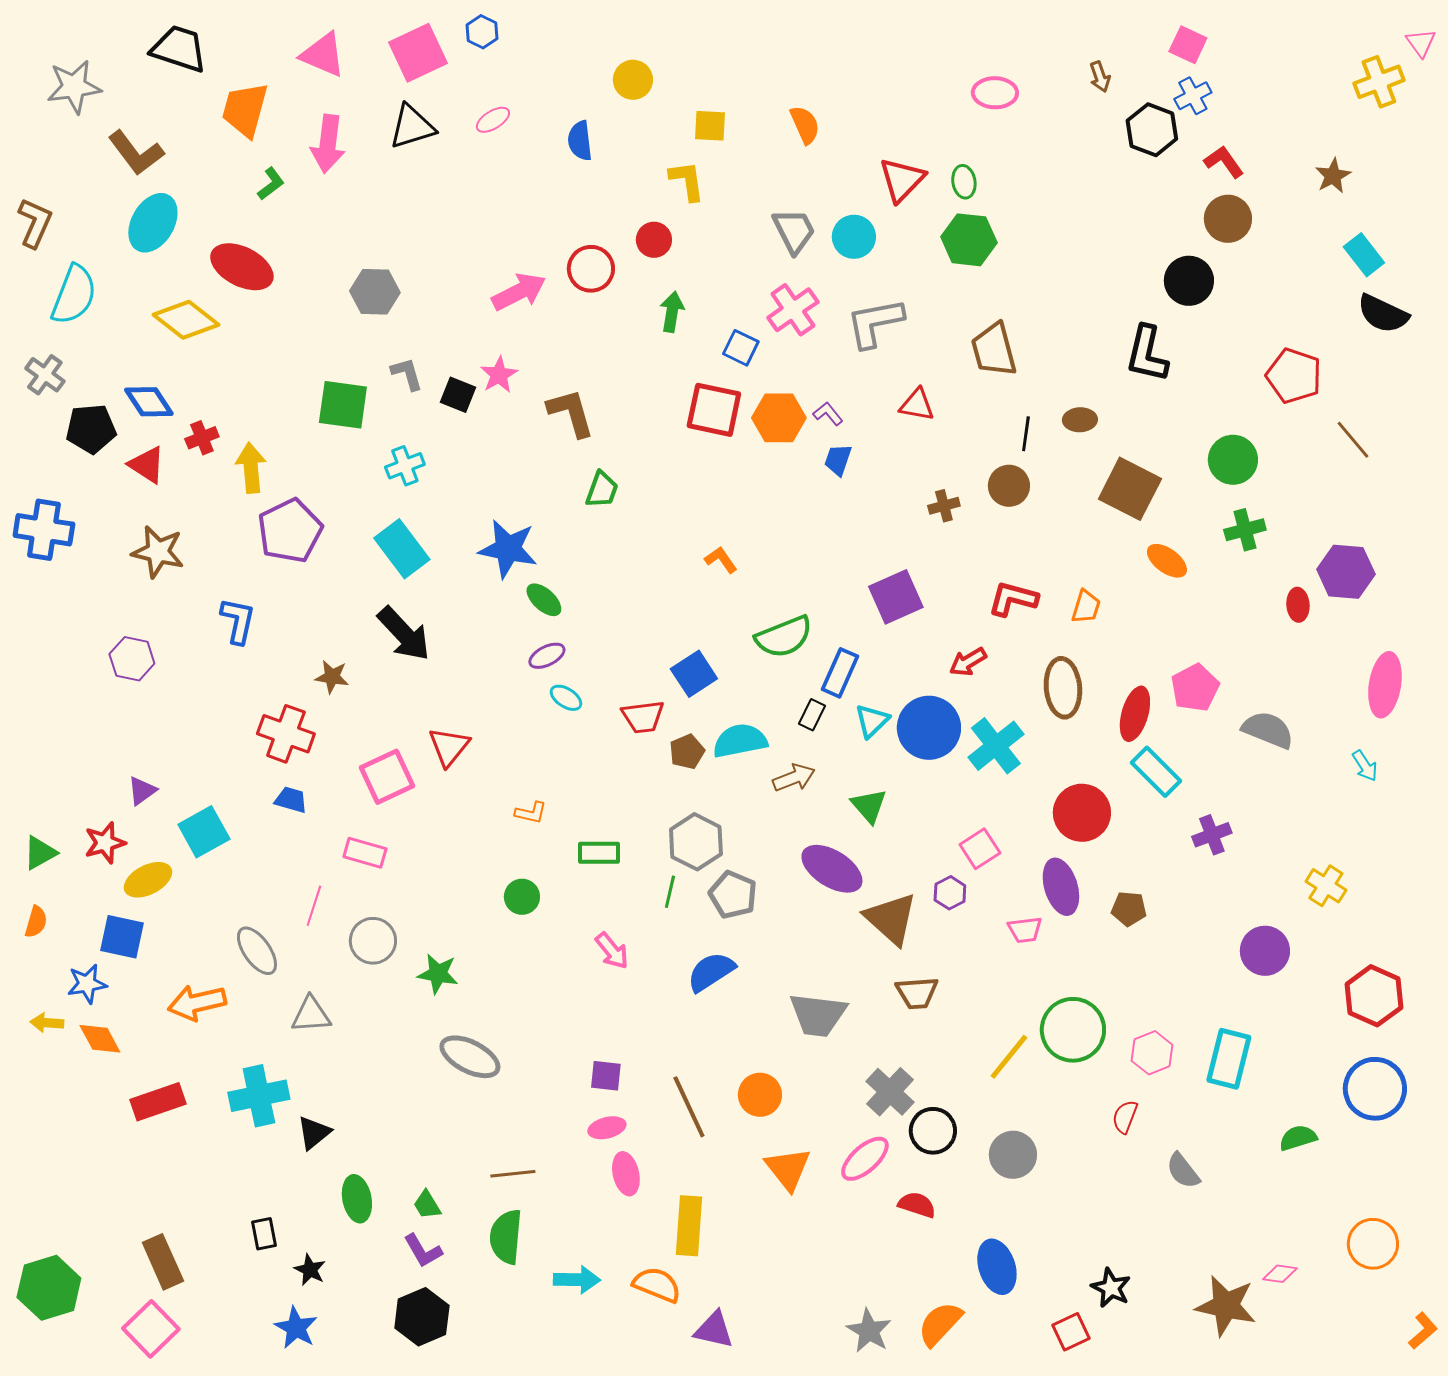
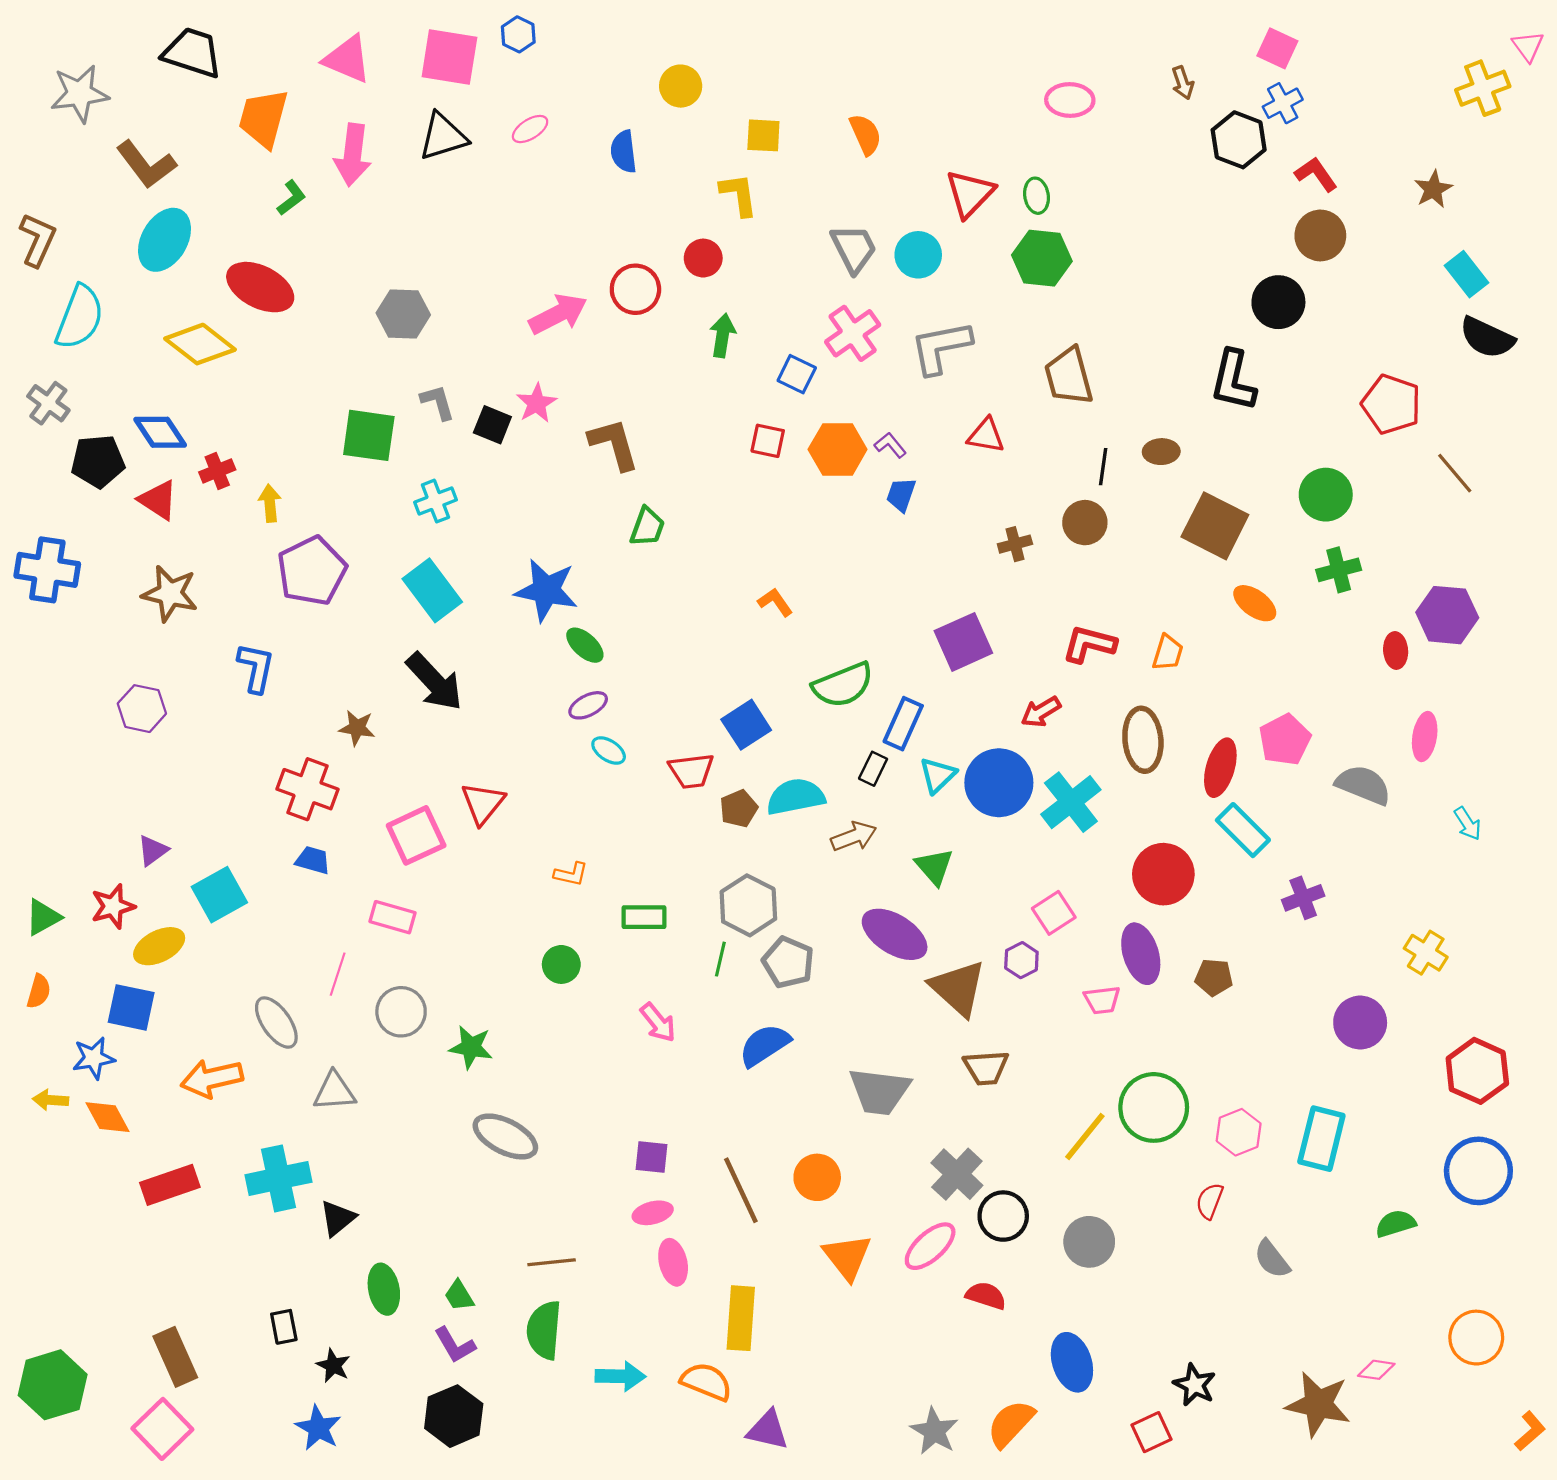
pink square: (418, 53) -> (449, 57), turned 34
red square: (714, 410) -> (768, 441), size x0.6
yellow arrow: (251, 468) -> (270, 503), size x0.7
pink ellipse: (1385, 685) -> (1425, 737), moved, size x0.7

